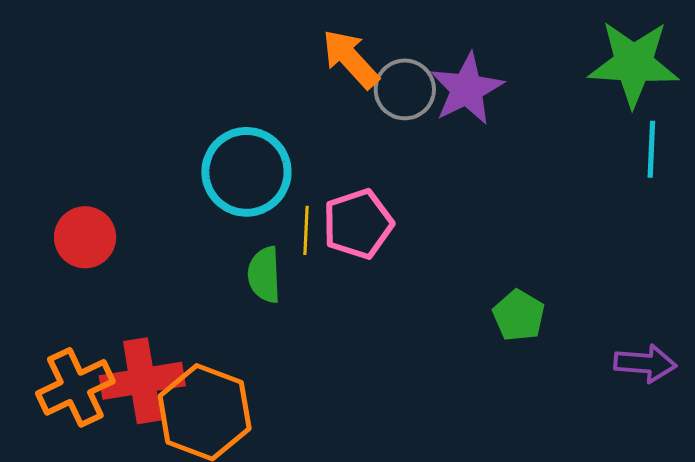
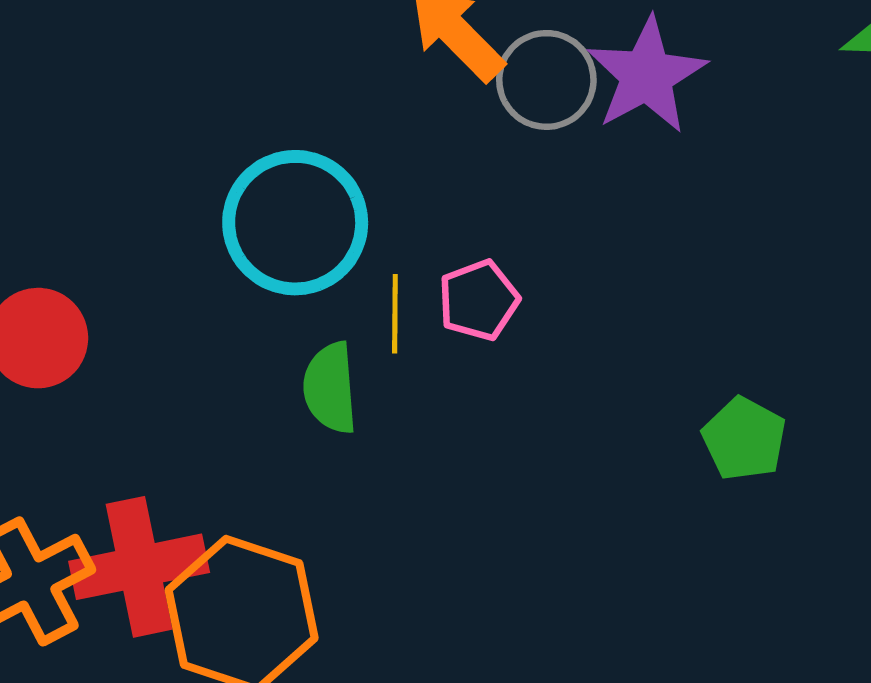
pink pentagon: (358, 224) -> (479, 300), size x0.7

